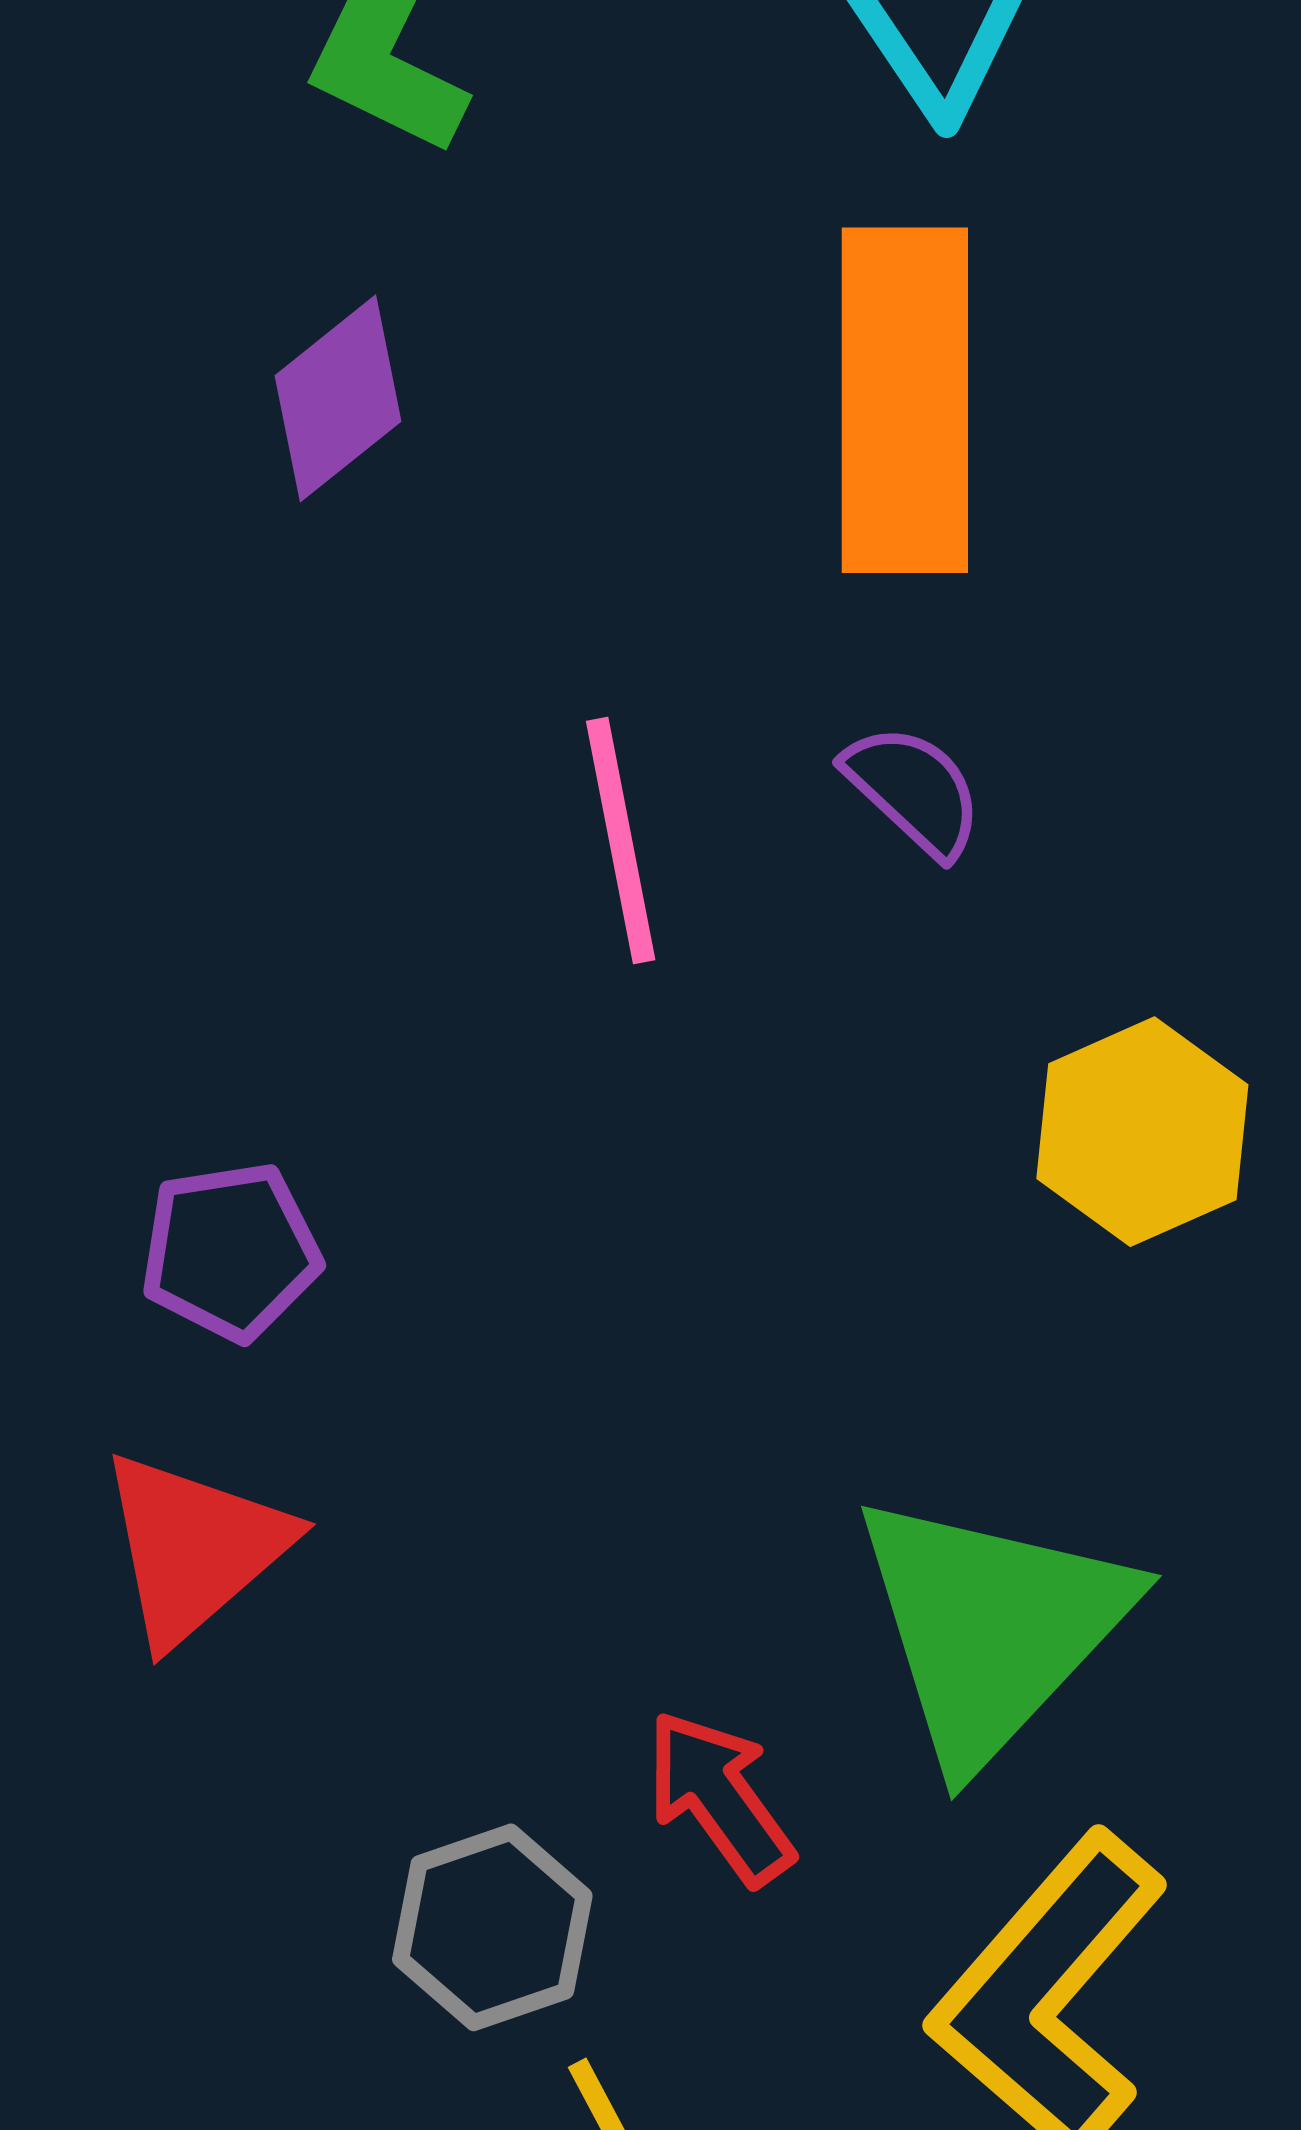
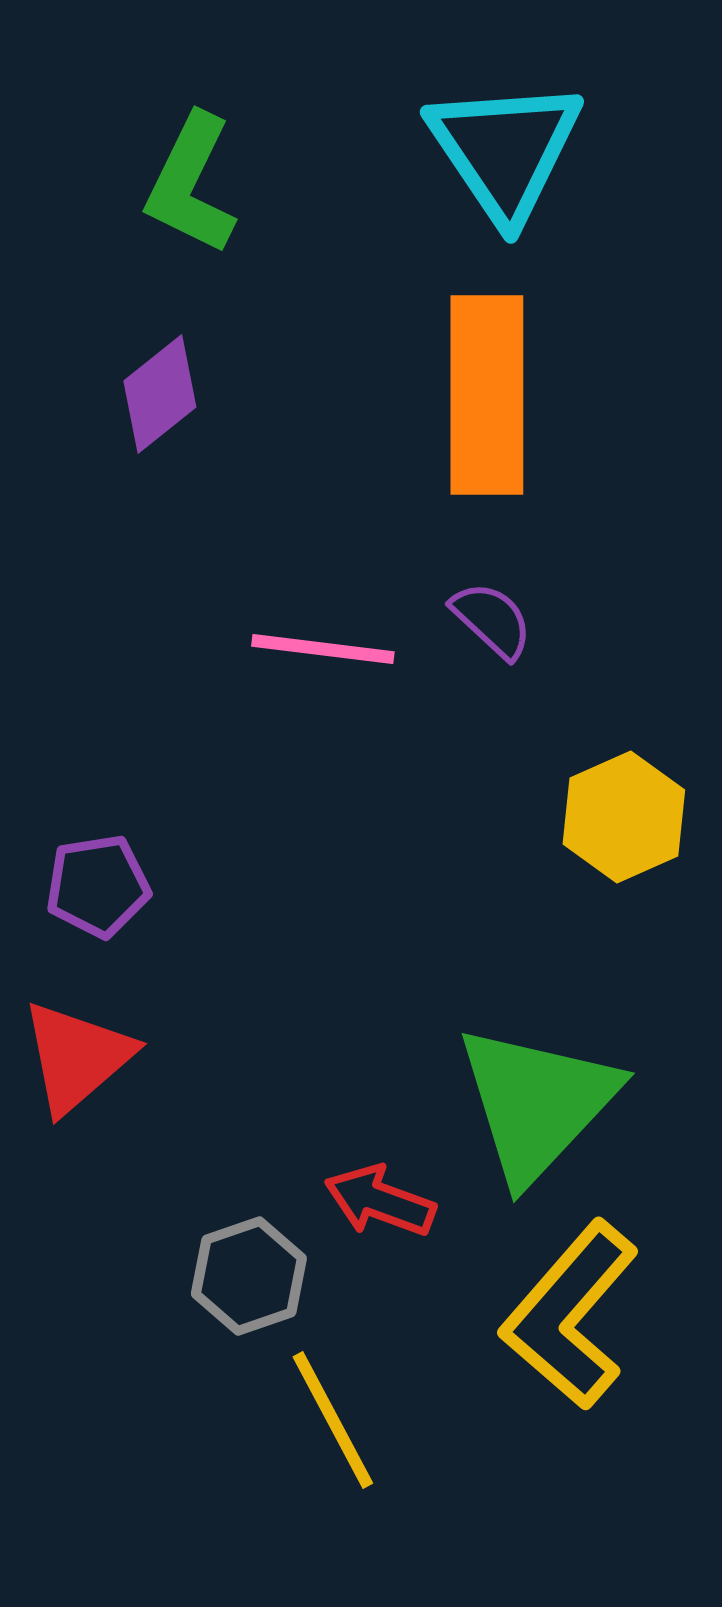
pink line: (621, 841) -> (323, 649), turned -72
red arrow: (719, 1797) -> (380, 1201), turned -34

